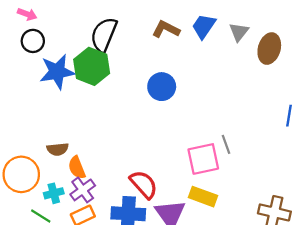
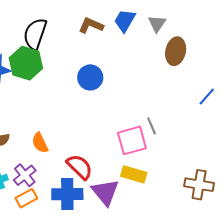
brown ellipse: (269, 49) -> (176, 51), moved
blue line: (289, 116) -> (207, 96), turned 36
orange semicircle: (77, 168) -> (40, 143), moved

